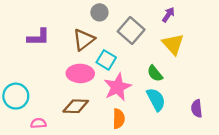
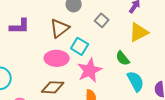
gray square: (131, 31) -> (102, 20), size x0.6
yellow triangle: (173, 44) -> (139, 32), turned 45
cyan semicircle: (156, 99) -> (136, 81), moved

